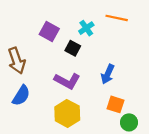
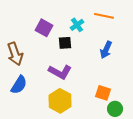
black square: (73, 48) -> (65, 43), turned -32
blue arrow: (108, 74) -> (106, 50), moved

